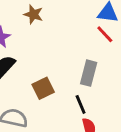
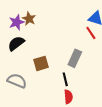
brown star: (33, 14) -> (29, 19), moved

